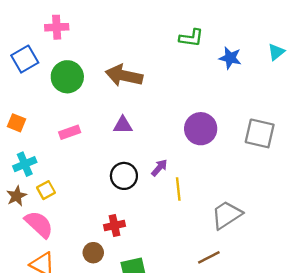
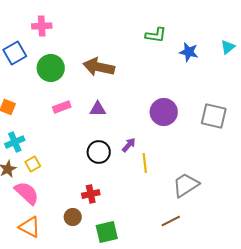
pink rectangle: (70, 132) -> (62, 107), moved

